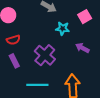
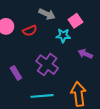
pink square: (85, 17) -> (75, 21), moved
red semicircle: (13, 40) -> (30, 31), moved

